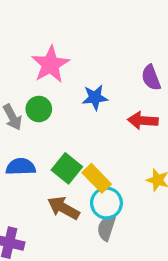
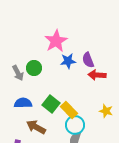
pink star: (50, 64) -> (56, 41), moved
purple semicircle: (151, 78) -> (88, 60), moved
brown arrow: (64, 208) -> (36, 127), moved

